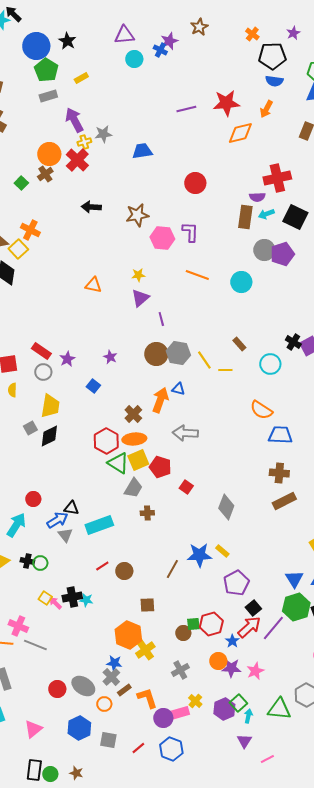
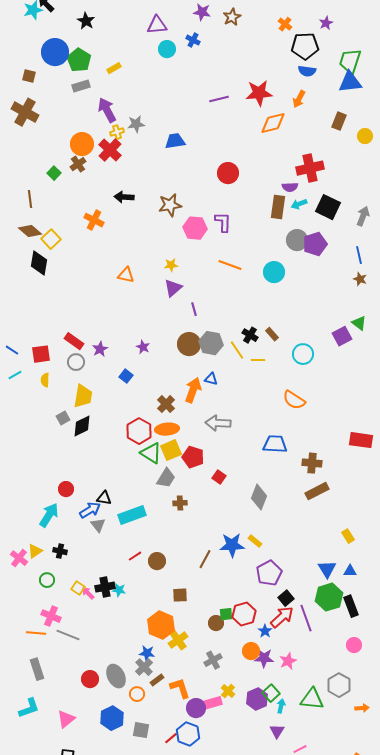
black star: (67, 41) -> (86, 21), moved
purple star: (169, 41) -> (202, 12), moved, turned 30
blue circle: (36, 46) -> (55, 52), moved
orange cross: (30, 230) -> (94, 220), moved
black cross: (293, 342) -> (250, 335), moved
blue trapezoid: (280, 435) -> (275, 444), moved
green circle: (40, 563) -> (47, 580), moved
purple line: (273, 628) -> (306, 618), turned -60
gray ellipse: (83, 686) -> (116, 676), turned 30
blue hexagon: (171, 749) -> (188, 734), moved

